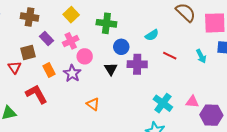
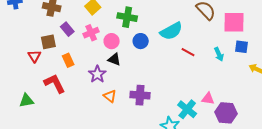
cyan semicircle: (152, 35) -> (171, 31), size x1.6
pink circle: (85, 56) -> (112, 41), moved
purple cross: (137, 64) -> (140, 95), moved
black triangle: (111, 69) -> (114, 59), moved, turned -40
purple star: (72, 73) -> (97, 74), moved
cyan cross: (163, 103) -> (187, 109), moved

